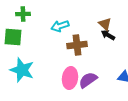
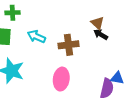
cyan arrow: (60, 26) -> (36, 37), moved, turned 42
purple semicircle: (88, 80) -> (107, 88), moved, turned 138

